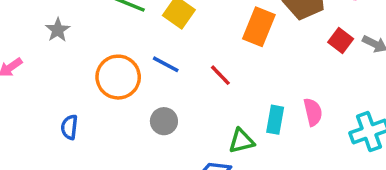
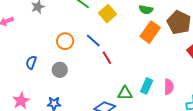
red line: (220, 75) -> (107, 58), moved
orange circle: (118, 77) -> (65, 41), size x0.7
gray circle: (164, 121) -> (60, 70), moved

